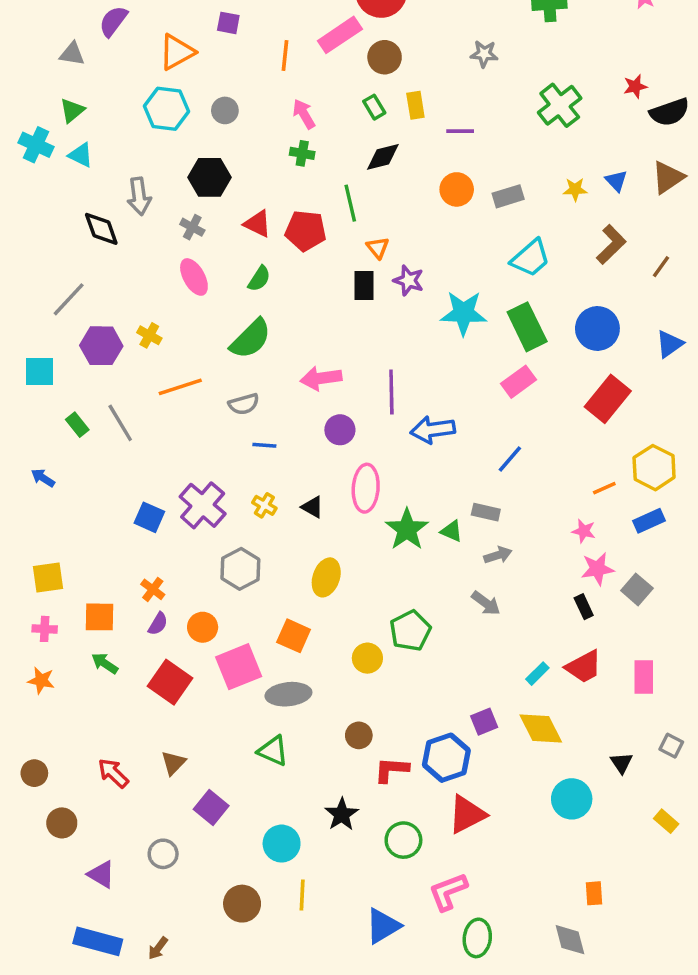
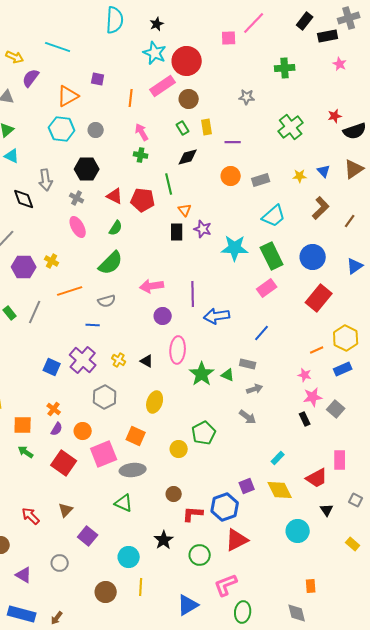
gray line: (120, 423) -> (35, 312), turned 55
blue line: (264, 445) -> (93, 325), moved
red trapezoid: (584, 667) -> (317, 478), moved

